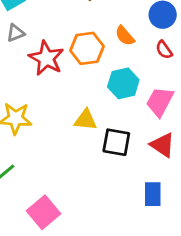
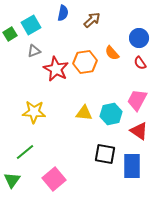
cyan hexagon: (123, 83) -> (111, 114), moved
black square: (116, 142) -> (105, 154), moved
blue rectangle: (153, 194) -> (132, 166), size x1.4

